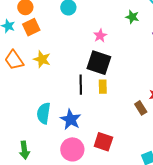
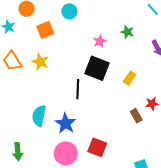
green star: (132, 17) -> (127, 32), moved
orange square: (31, 27) -> (45, 30), moved
yellow rectangle: (103, 87) -> (129, 78), moved, turned 32

